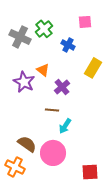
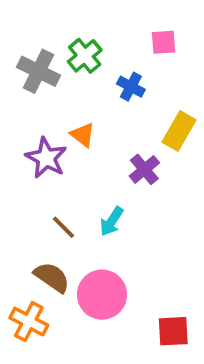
purple cross: (62, 87) -> (144, 169), moved
brown line: (52, 110) -> (63, 227), moved, turned 40
cyan arrow: (65, 126) -> (112, 221), moved

